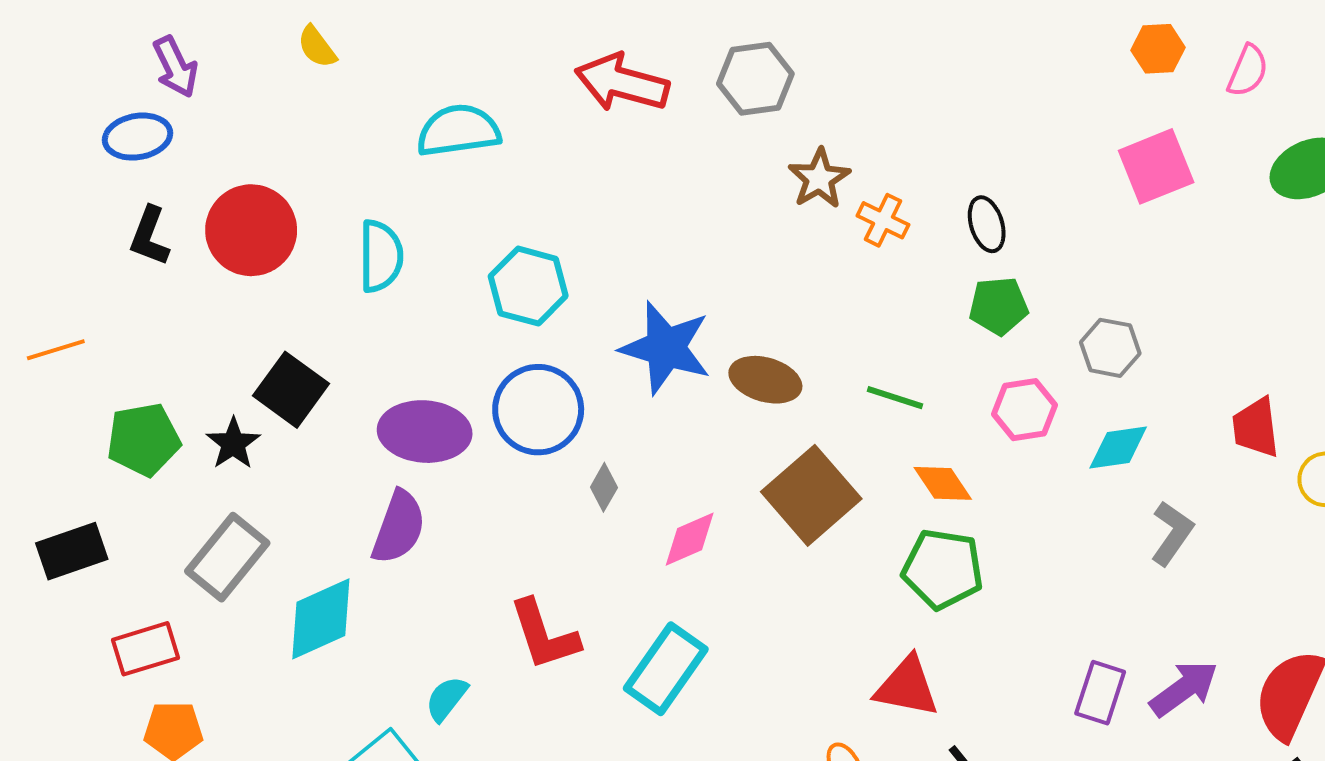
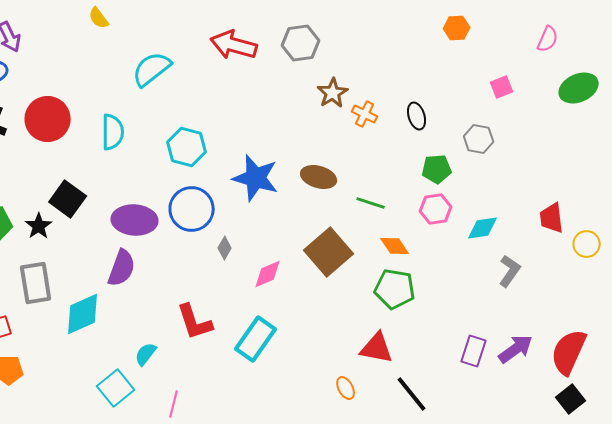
yellow semicircle: (317, 47) -> (99, 18), moved
orange hexagon: (1158, 49) -> (457, 28), moved
cyan semicircle: (458, 131) -> (152, 69), turned -30
pink square: (1156, 166) -> (502, 87), size x0.6
green pentagon: (999, 306) -> (437, 169), moved
gray hexagon: (1110, 348) -> (479, 139), moved
brown ellipse: (765, 380) -> (319, 177), moved
gray rectangle: (227, 557) -> (36, 283), turned -48

